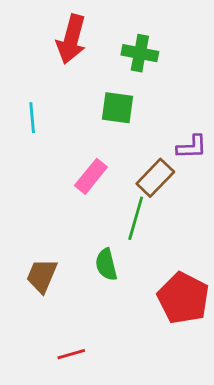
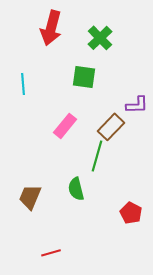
green cross: (140, 53) -> (100, 38), turned 35
red pentagon: (183, 298) -> (131, 213), size x0.6

